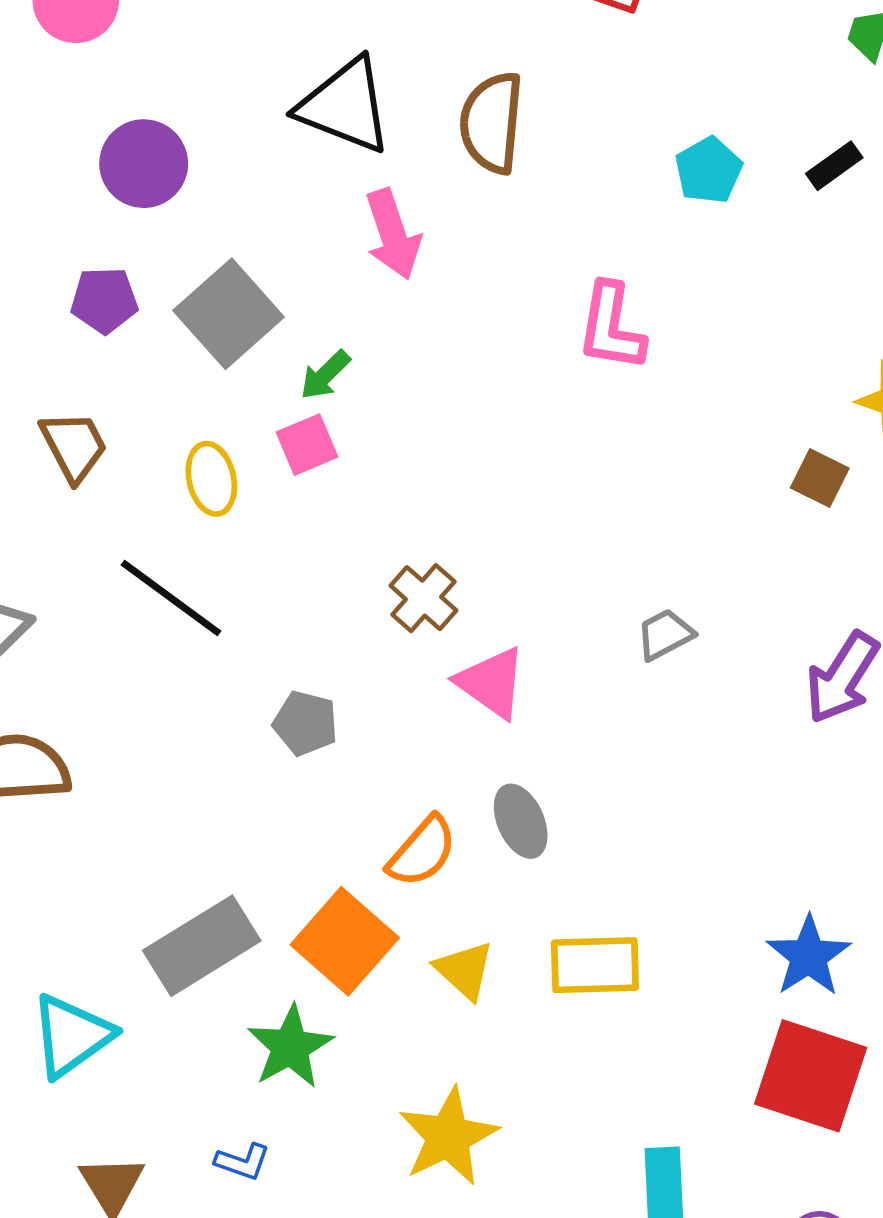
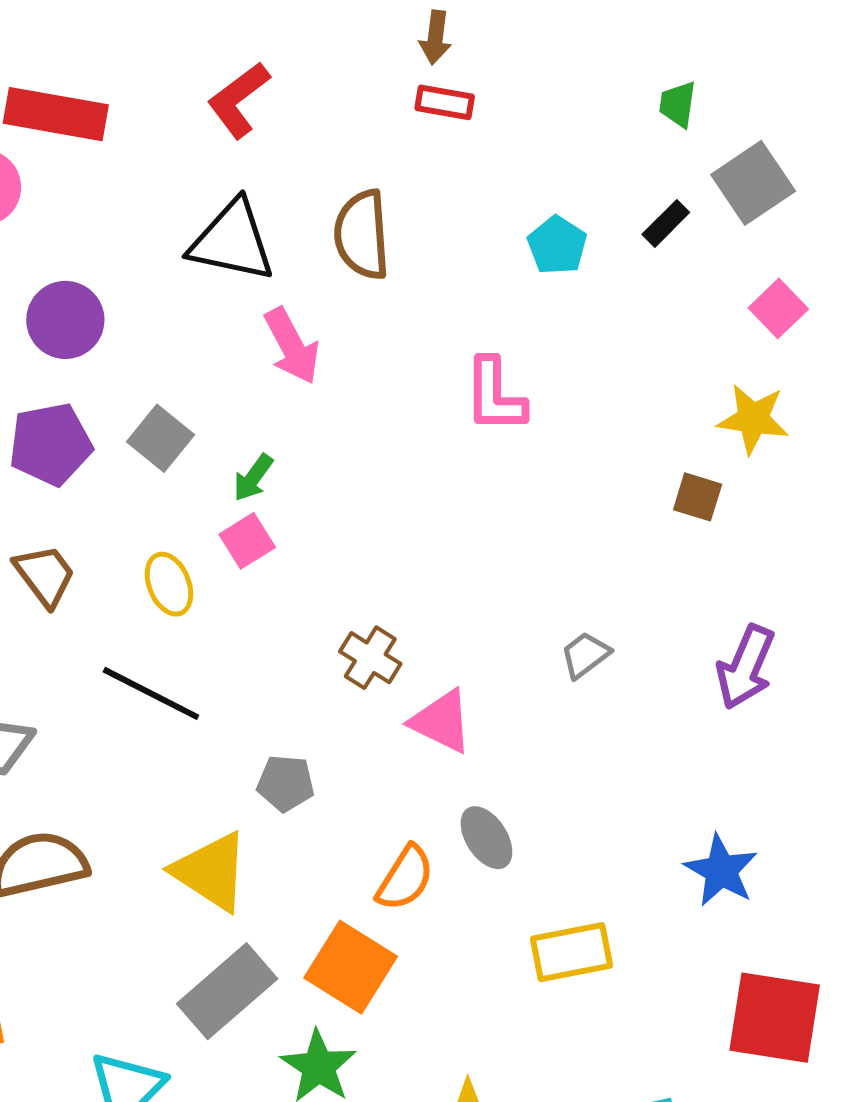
purple pentagon: (104, 300) -> (51, 444), size x1.4
gray square: (229, 314) -> (160, 438), size x0.7
blue star: (809, 956) -> (721, 871), moved
yellow triangle: (464, 970) -> (211, 871), moved, size x1.5

